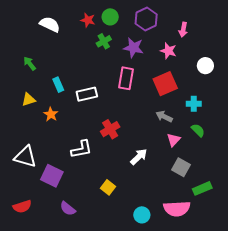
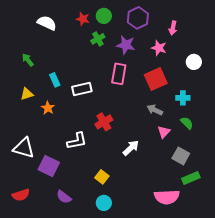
gray square: (181, 167) -> (181, 156), moved
cyan circle: (142, 215) -> (104, 203), moved

